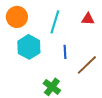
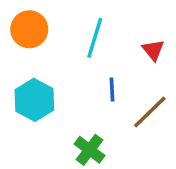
red triangle: (88, 19) -> (153, 50), moved, turned 48
cyan hexagon: (29, 47) -> (34, 100), moved

